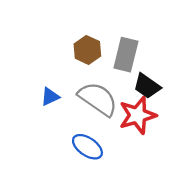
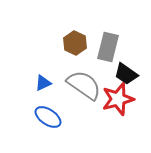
blue ellipse: (87, 147) -> (48, 117), moved

